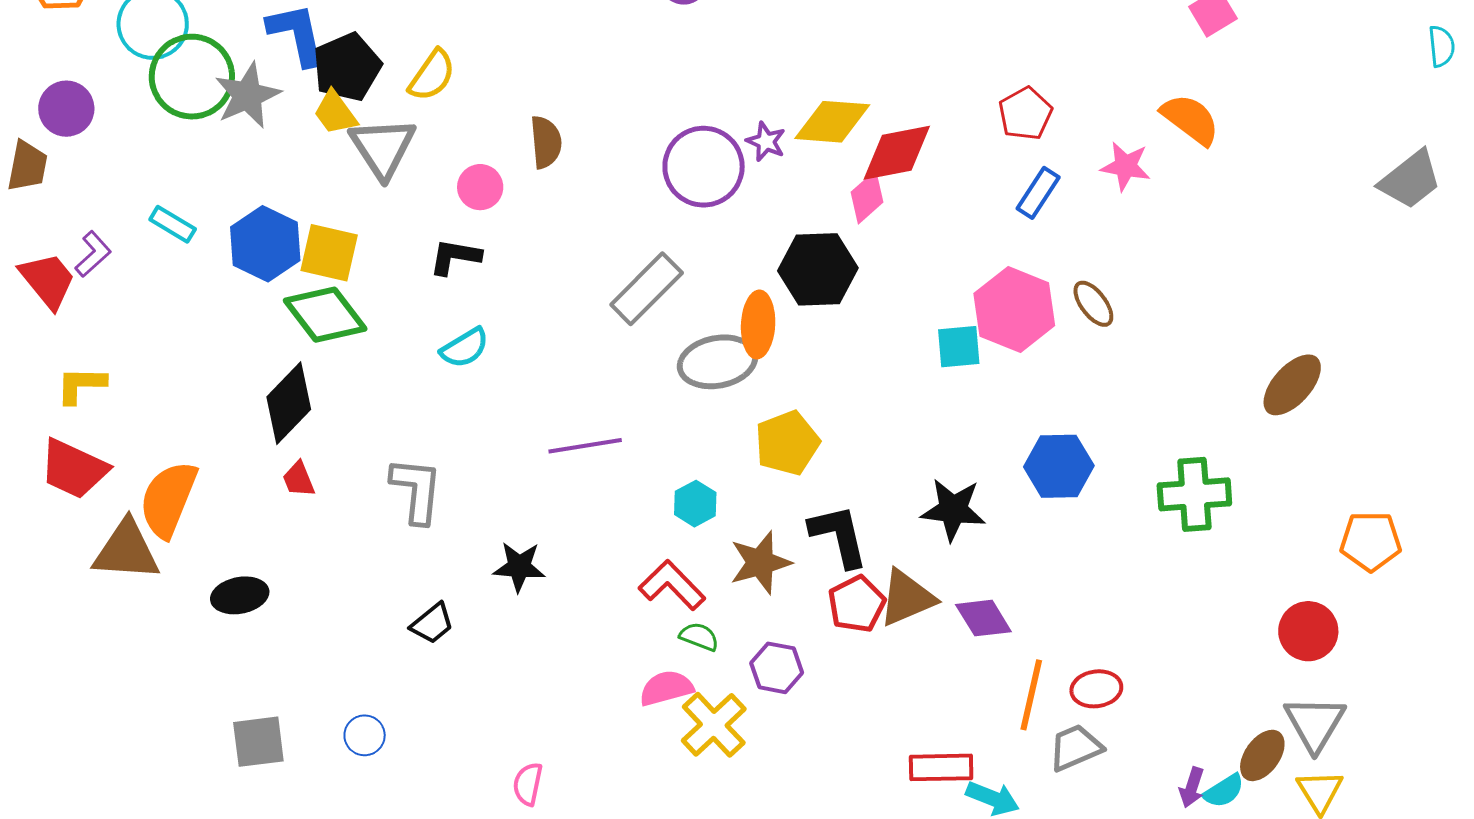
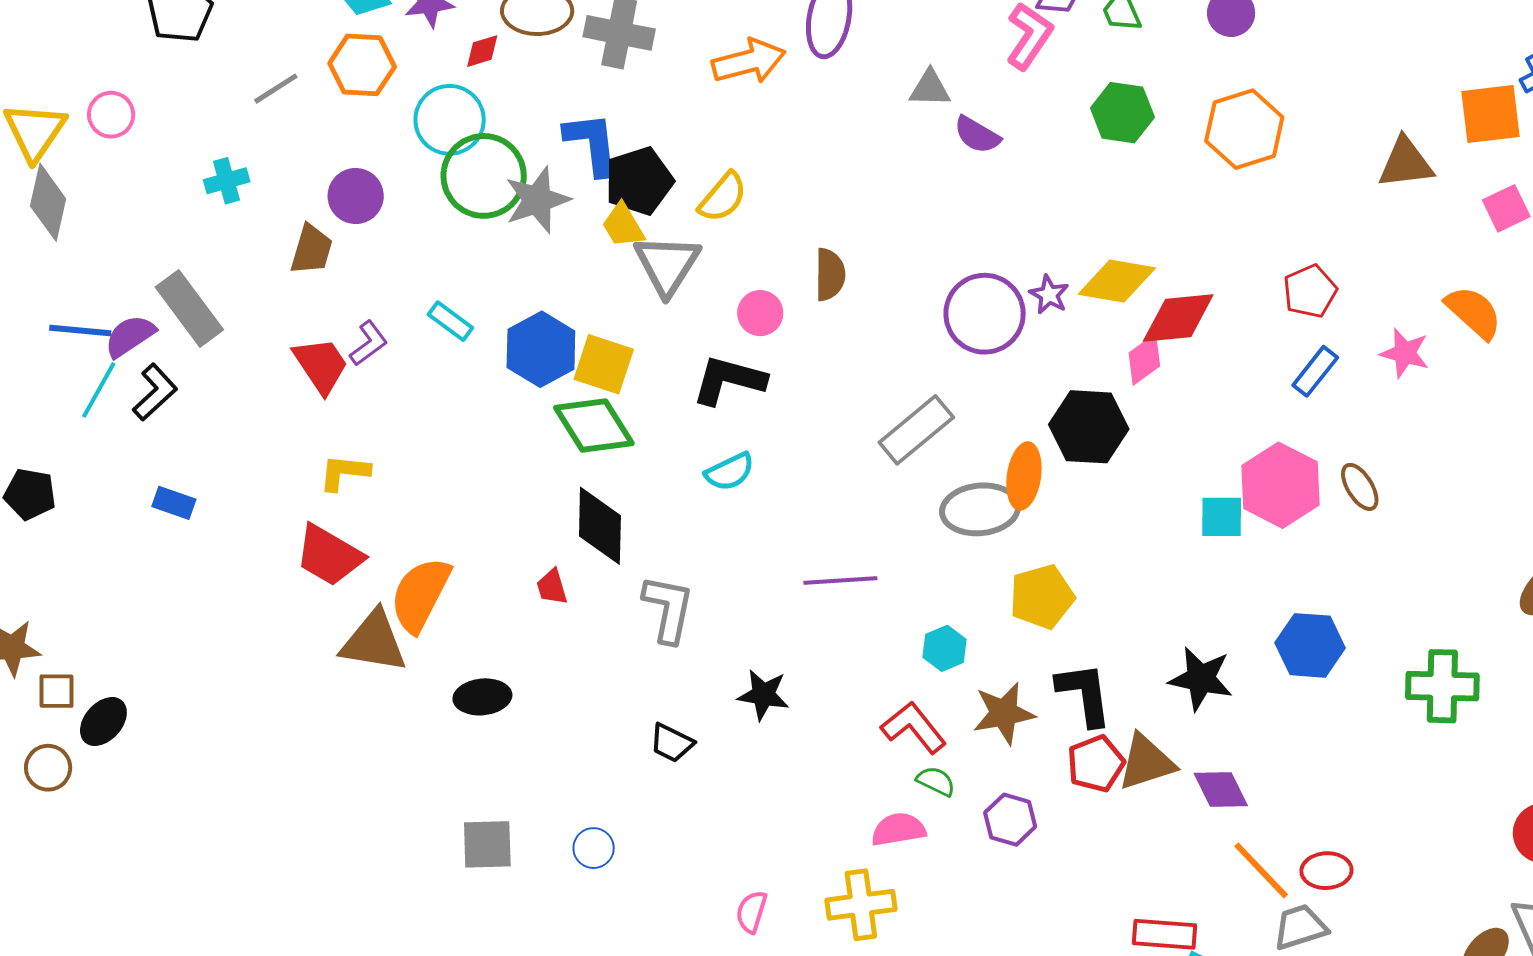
black L-shape: (455, 257) -> (729, 380), size x1.4
black diamond: (289, 403) -> (600, 526), moved, turned -48
black trapezoid: (432, 623) -> (672, 743), turned 60
orange line: (1031, 695) -> (1261, 870), turned -62
yellow cross: (714, 725) -> (861, 905), moved, turned 30

